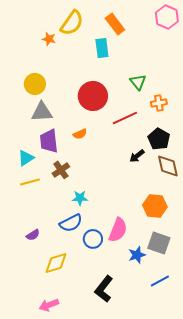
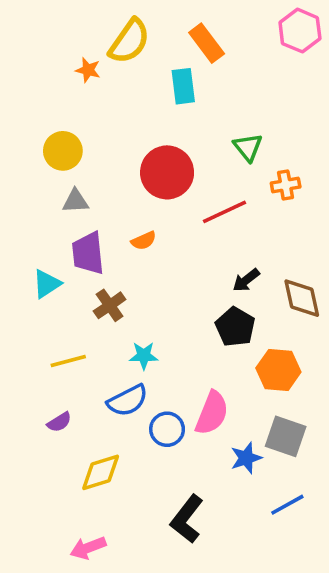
gray triangle: (42, 112) -> (75, 201), size x0.7
black pentagon: (159, 139) -> (235, 327), moved
yellow line: (30, 182) -> (68, 361), moved

